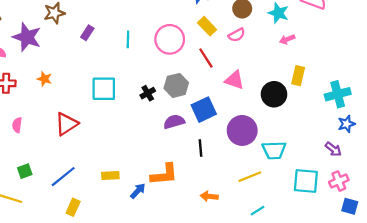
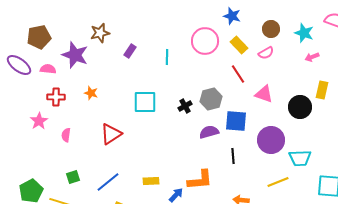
pink circle: (170, 39) -> (205, 41), moved
blue square: (204, 110) -> (236, 121), turned 30

